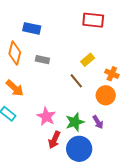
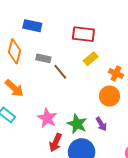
red rectangle: (93, 20) -> (83, 34), moved
brown line: (76, 81) -> (60, 72), moved
green star: (75, 122) -> (77, 124), turned -30

